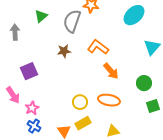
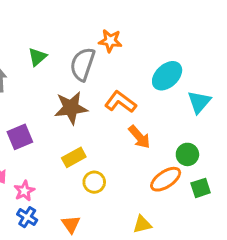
cyan ellipse: (134, 15) -> (167, 76), moved
brown star: (64, 51) -> (71, 108), size x1.6
orange ellipse: (109, 100) -> (166, 179), moved, turned -45
yellow rectangle: (83, 123) -> (74, 157), moved

